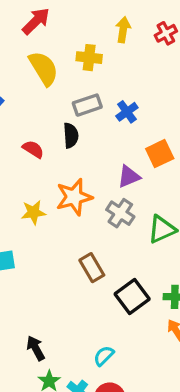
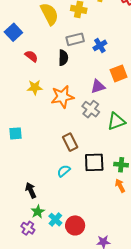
red semicircle: (33, 149) -> (31, 56), moved
yellow star: (33, 212) -> (35, 87), moved
black square: (132, 297) -> (94, 162), turned 30
cyan semicircle: (104, 356) -> (64, 171), moved

